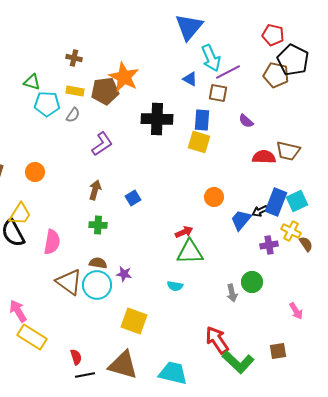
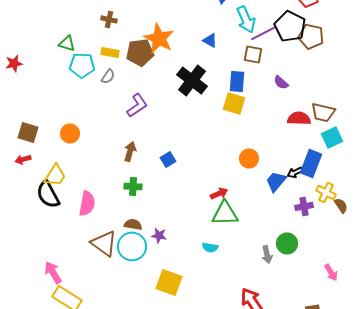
black pentagon: (293, 60) -> (290, 26), moved
blue triangle: (190, 79) -> (210, 40), moved
black cross: (157, 119) -> (192, 80), turned 36
cyan square: (297, 201) -> (332, 137), moved

